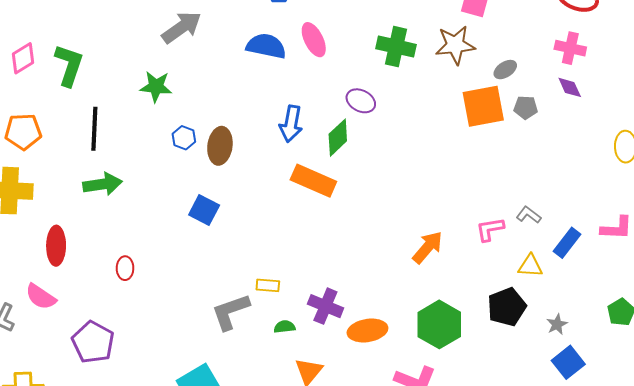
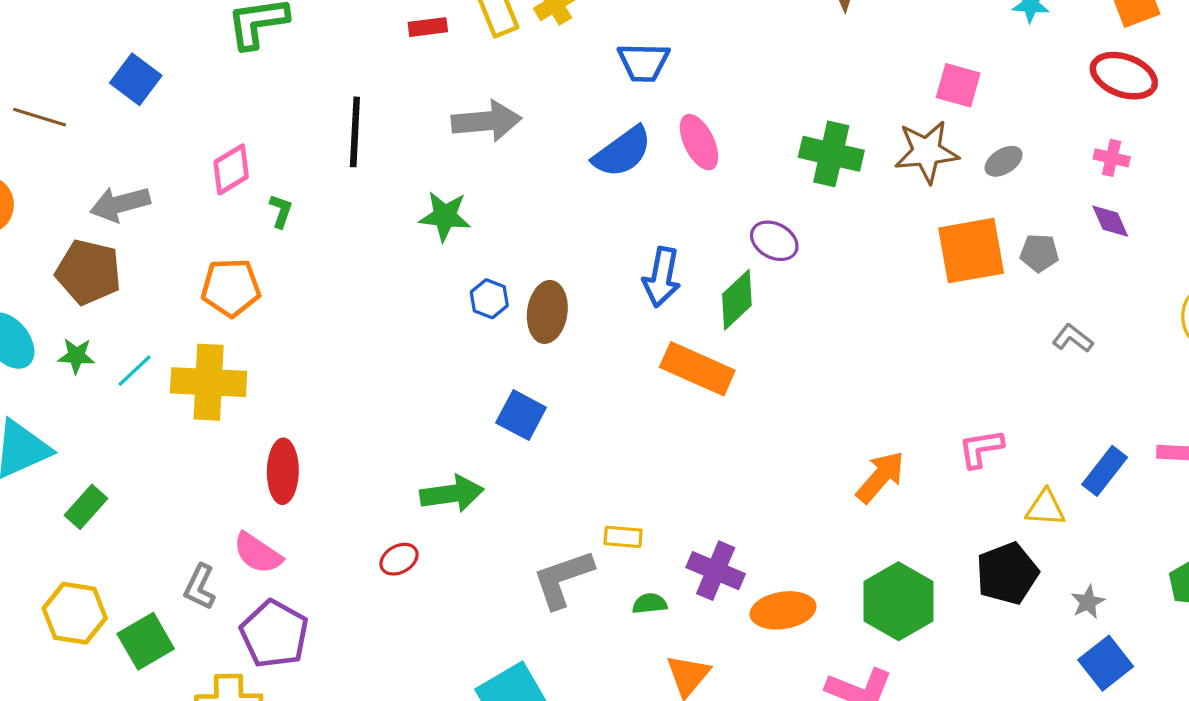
gray arrow: (182, 27) -> (486, 121), turned 30
blue semicircle: (266, 46) -> (622, 152), turned 132
pink cross: (570, 48) -> (1112, 158), size x0.7
green L-shape: (69, 65) -> (281, 211), moved, size x0.5
gray ellipse: (505, 70) -> (1004, 161), moved
black line: (94, 129) -> (355, 132), moved
green arrow: (103, 184) -> (452, 494), moved
gray L-shape: (529, 215) -> (1073, 338), moved
red ellipse: (125, 268) -> (399, 559), moved, turned 60
purple pentagon: (93, 342) -> (274, 634), moved

